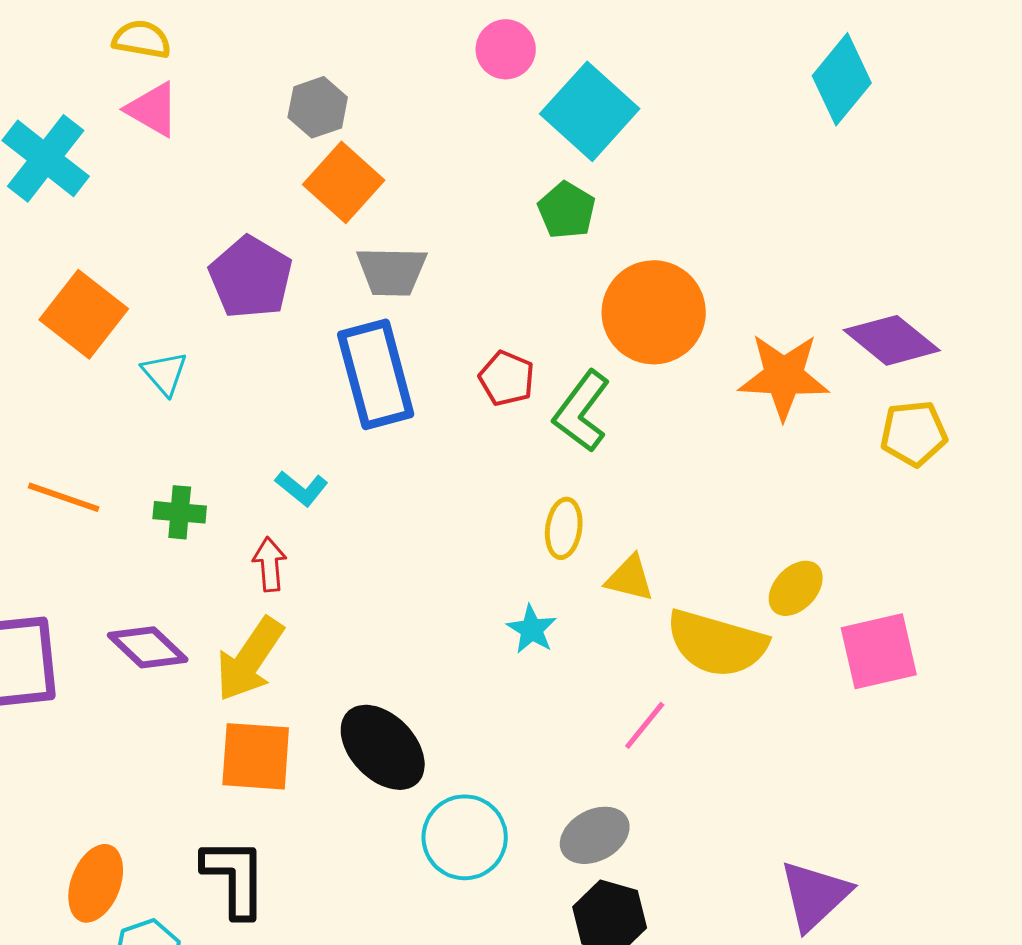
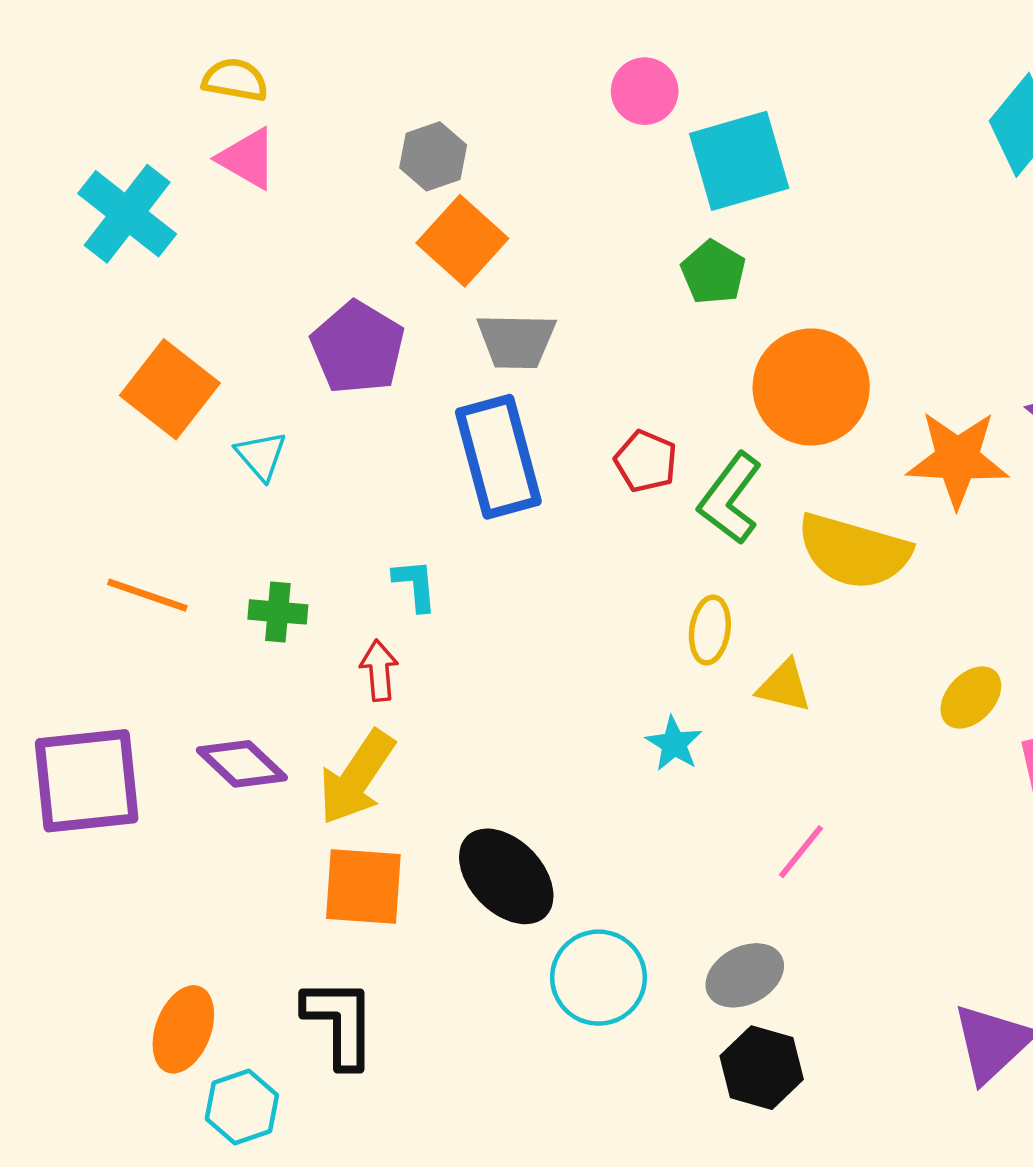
cyan square: (590, 111) -> (739, 161), turned 32
cyan L-shape: (302, 488) -> (415, 585), turned -134
yellow semicircle: (717, 643) -> (854, 551), moved

